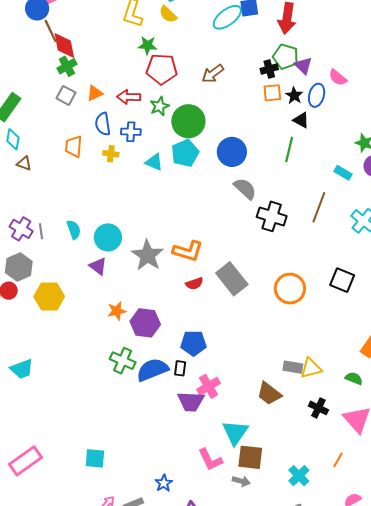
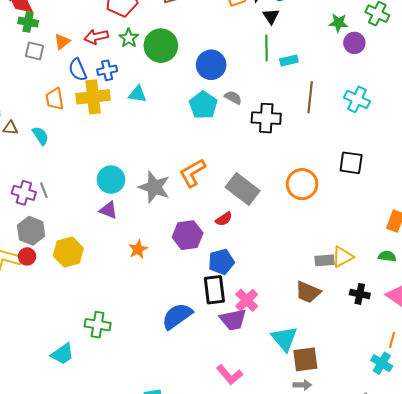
green cross: (67, 66) -> (28, 22), turned -36
black triangle: (301, 120) -> (271, 16), turned 42
cyan pentagon: (185, 153) -> (203, 105), moved
yellow cross: (111, 154) -> (93, 97), size x2.0
cyan rectangle: (343, 173) -> (289, 60), moved, turned -30
gray semicircle: (245, 189) -> (233, 97), size x0.7
cyan semicircle: (74, 230) -> (40, 136), moved
orange L-shape: (188, 251) -> (193, 173), turned 148
red semicircle: (194, 284) -> (224, 219), moved
purple hexagon: (145, 323) -> (188, 235), moved
green cross: (123, 361) -> (98, 325), moved
black rectangle: (180, 368) -> (214, 290), size x1.8
cyan trapezoid: (22, 369) -> (62, 354), moved
blue semicircle: (152, 370) -> (177, 316), moved
pink L-shape: (210, 460) -> (229, 375), moved
cyan cross: (299, 476) -> (382, 363), moved

